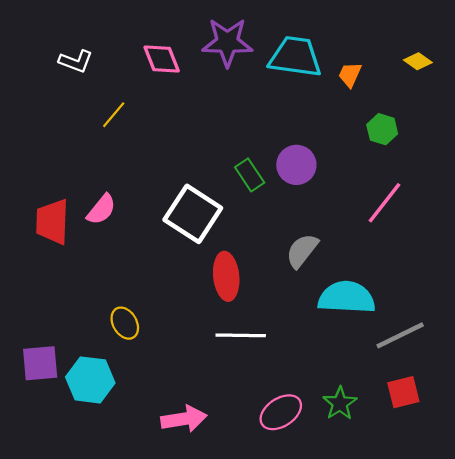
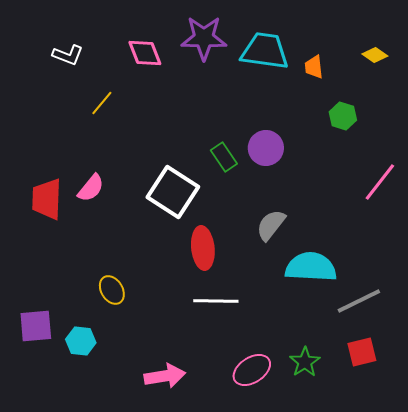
orange trapezoid: (350, 75) -> (314, 67), turned -30
pink line: (384, 203) -> (380, 182), moved
cyan hexagon: (90, 380) -> (81, 341), size x0.7

